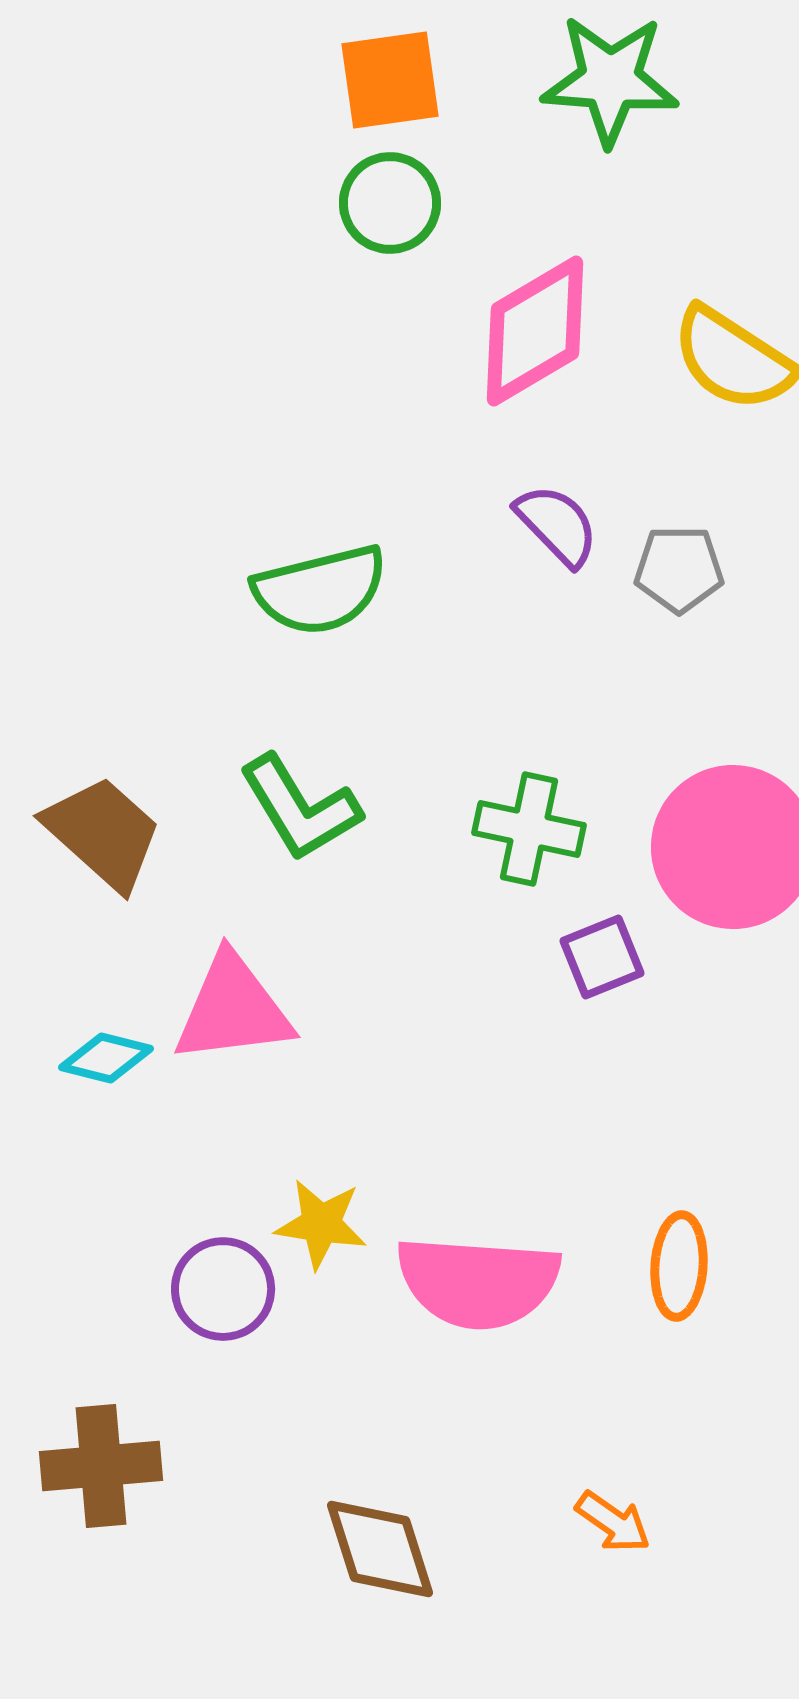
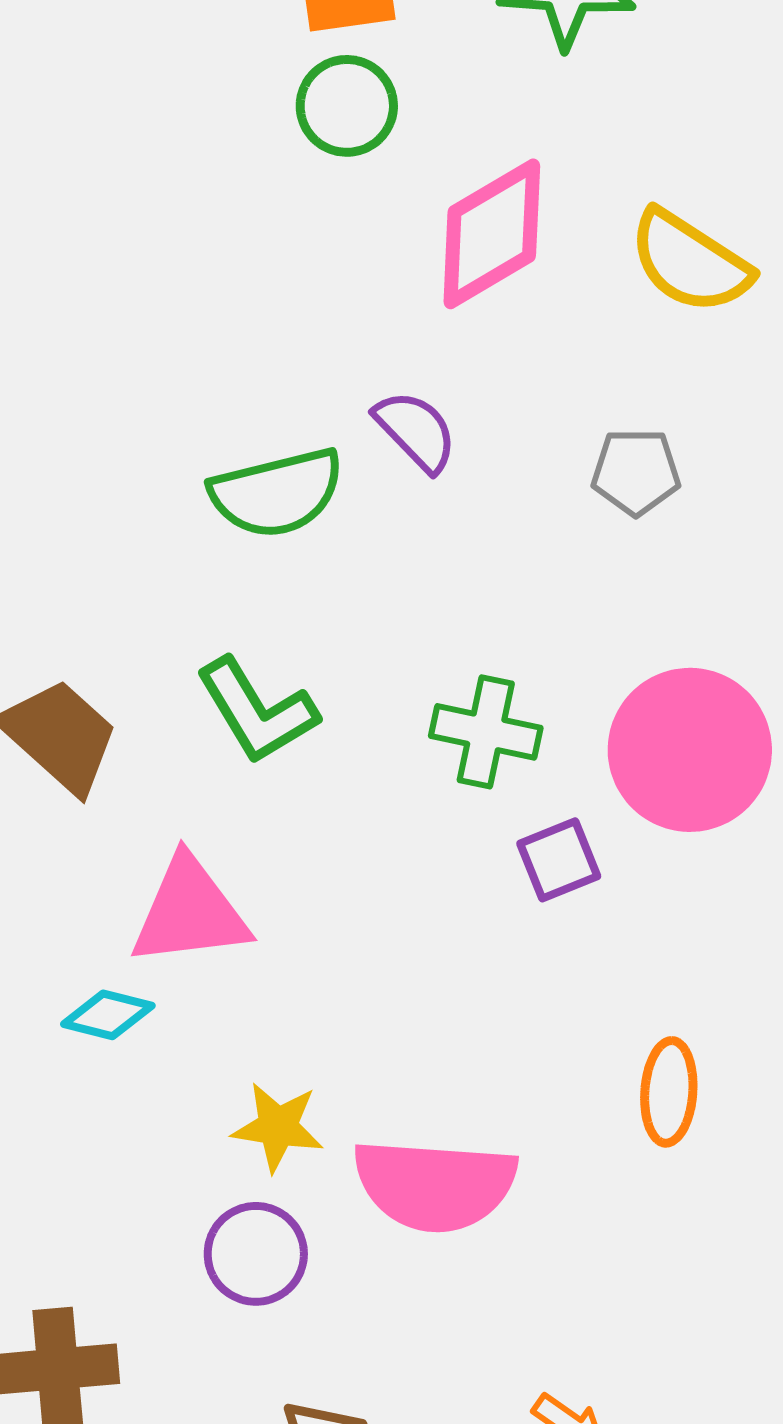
purple semicircle: (557, 525) -> (416, 431), moved
cyan diamond: (106, 1058) -> (108, 1015), moved
orange ellipse: (679, 1266) -> (669, 1092), moved
purple circle: (223, 1289) -> (256, 1254), moved

